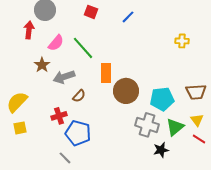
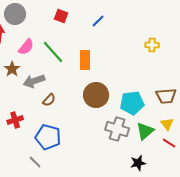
orange rectangle: (106, 73) -> (85, 60), moved
red cross: (59, 116) -> (15, 120), moved
black star: (161, 150) -> (138, 163), moved

